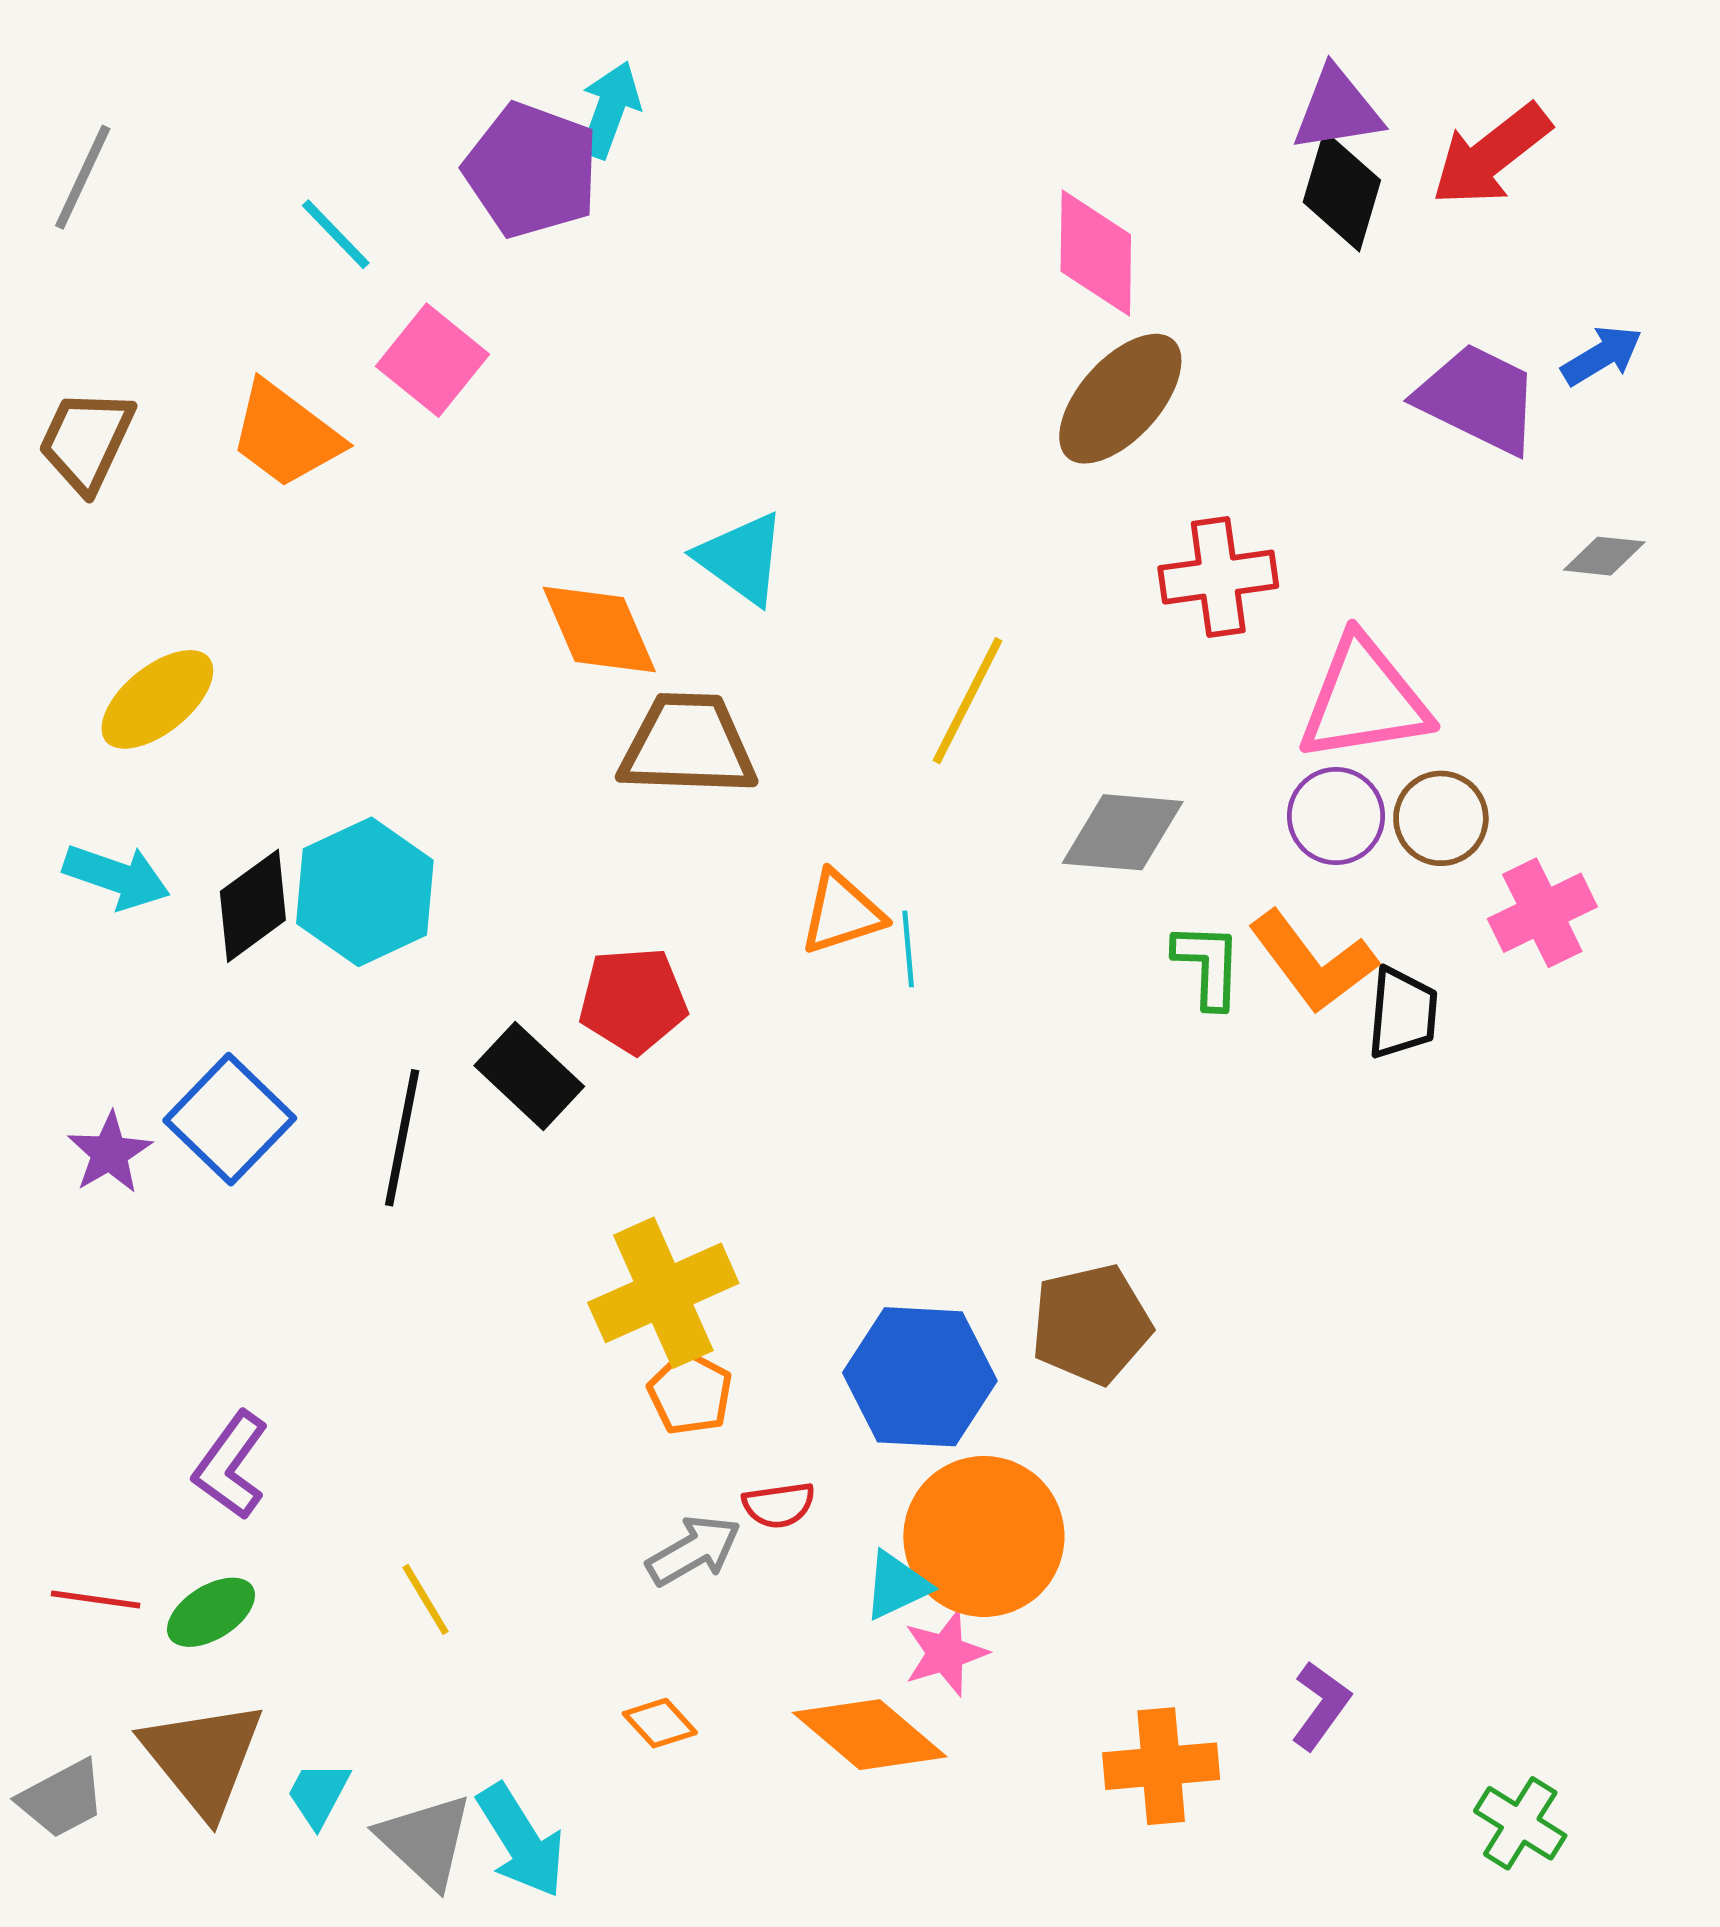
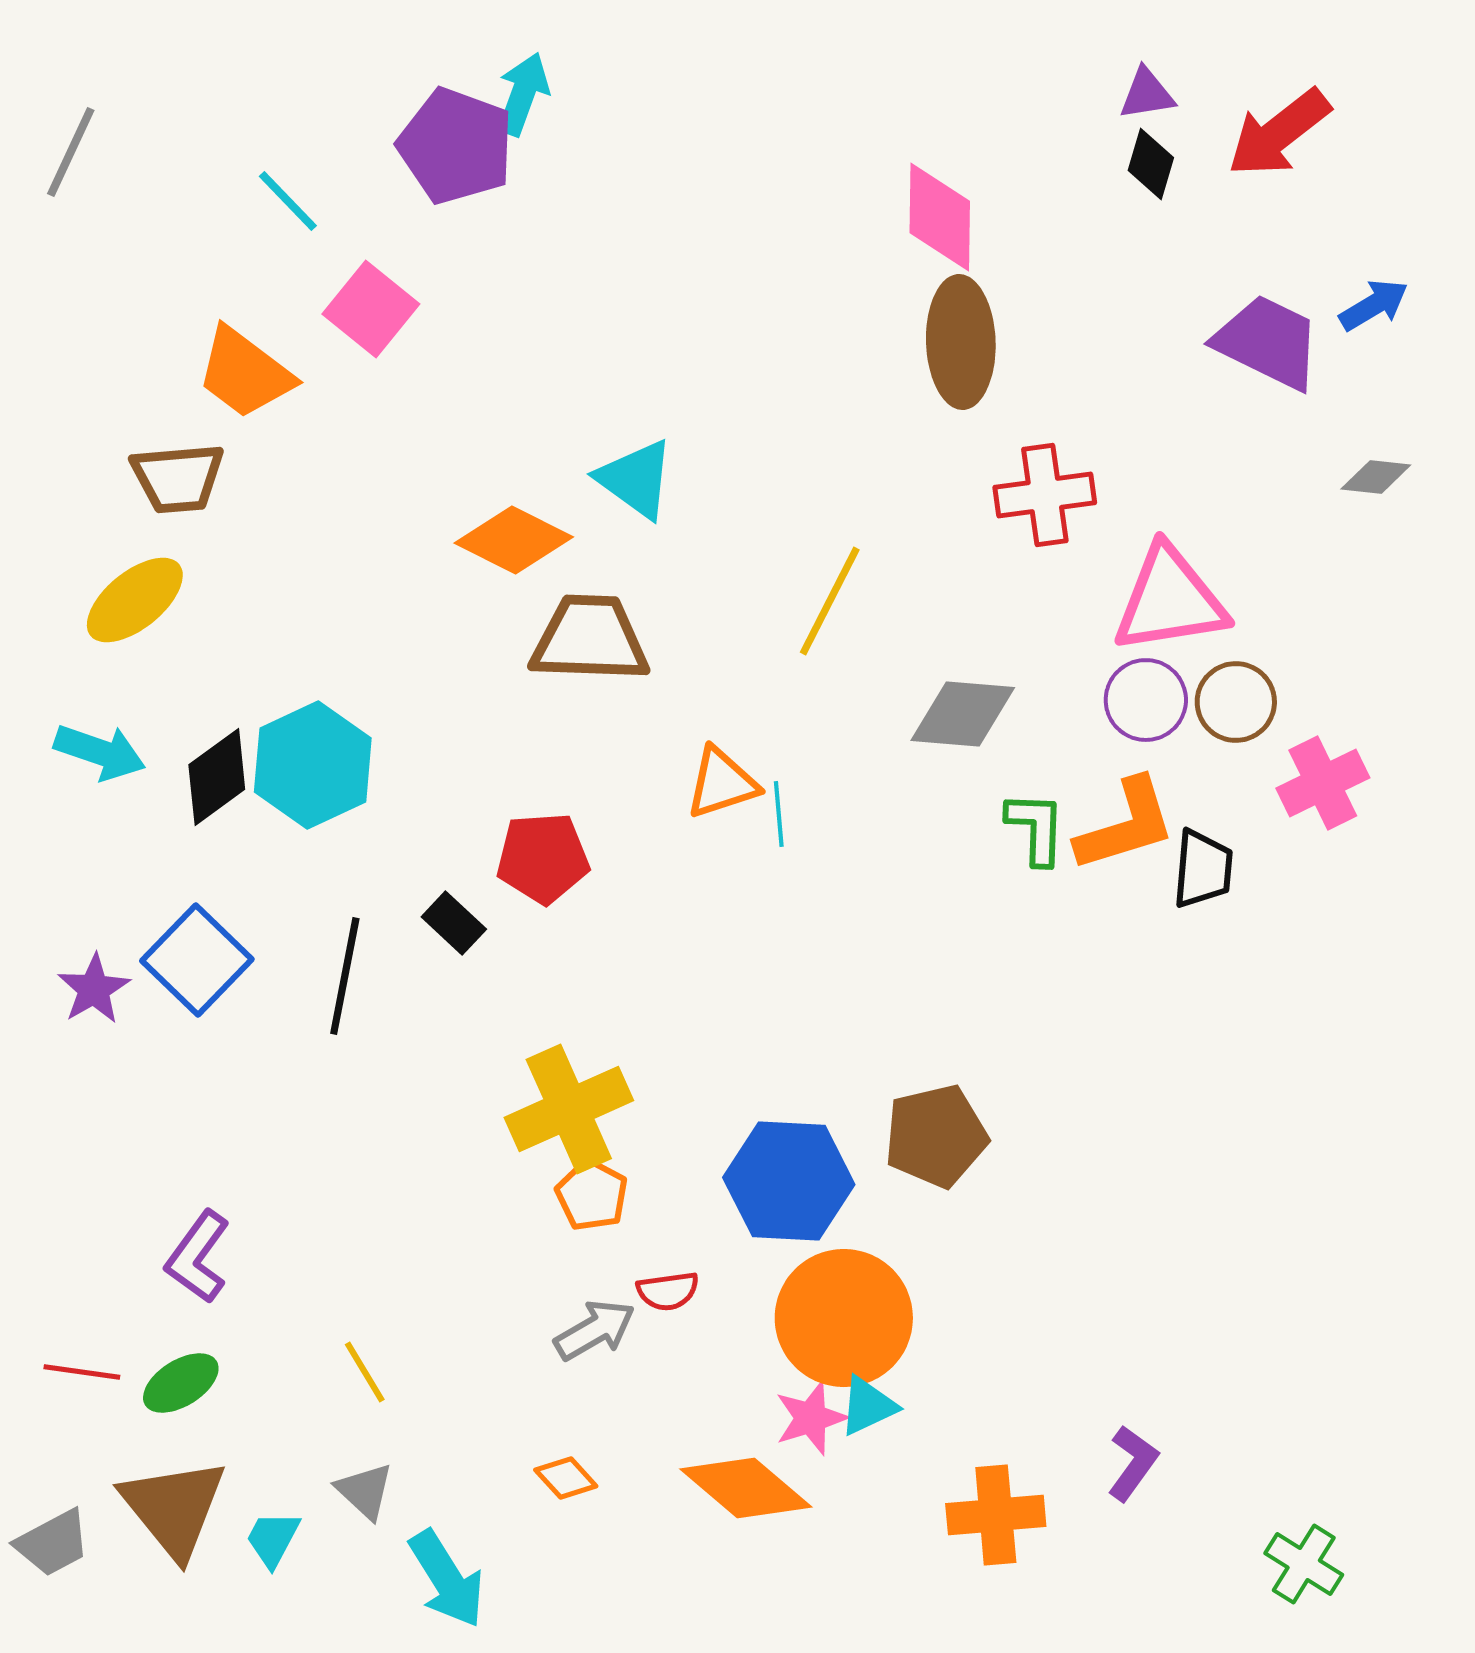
purple triangle: (1337, 110) -> (1147, 94), size x0.7
black diamond: (1342, 191) -> (1151, 164), size x0.7
brown ellipse: (1120, 399) -> (961, 342), turned -44
brown trapezoid: (86, 441) -> (178, 478), moved, turned -120
orange diamond: (599, 629) -> (514, 540), turned -40
orange L-shape: (1313, 962) -> (1126, 825), turned -70
black rectangle: (529, 1076) -> (454, 923), size x0.7
cyan triangle: (897, 1585) -> (868, 1406), moved
gray triangle: (426, 1841) -> (365, 1491), moved, size x0.7

